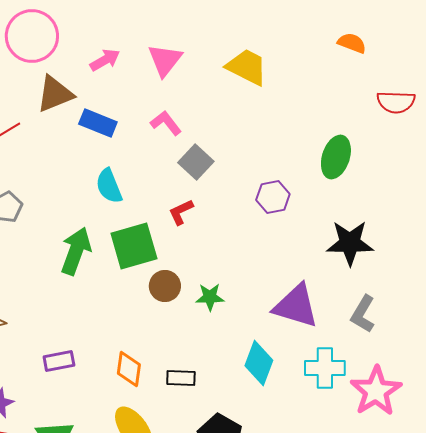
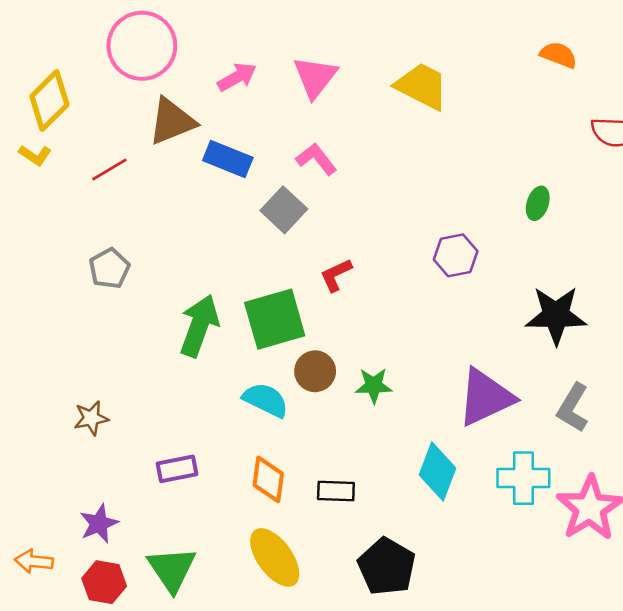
green ellipse: (336, 157) -> (538, 203), size x0.6
gray square: (196, 162) -> (284, 210), moved
cyan semicircle: (109, 186) -> (266, 400), moved, turned 138
purple triangle: (296, 306) -> (486, 397), turned -42

